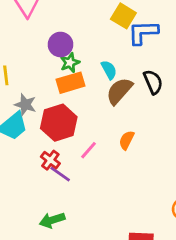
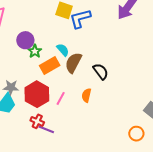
black semicircle: (153, 82) -> (101, 71), moved
orange rectangle: (70, 83) -> (50, 66), moved
pink line: (89, 150) -> (61, 98), moved

